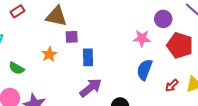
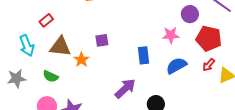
brown triangle: (56, 16) -> (60, 47), moved
blue rectangle: (88, 57) -> (144, 55), moved
blue semicircle: (145, 70) -> (176, 66), turned 45
red arrow: (172, 86) -> (209, 65), moved

